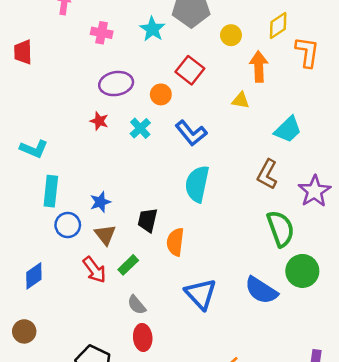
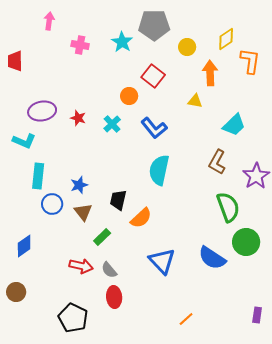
purple ellipse: (116, 84) -> (42, 111), moved
orange semicircle: (175, 242) -> (141, 218), turned -140
red arrow: (94, 270) -> (81, 266), moved, turned -40

